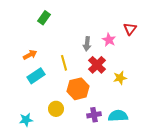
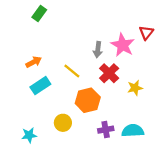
green rectangle: (44, 18) -> (39, 14), moved
pink star: (109, 40) -> (123, 45), size x1.5
yellow line: (64, 63) -> (72, 71), turned -35

